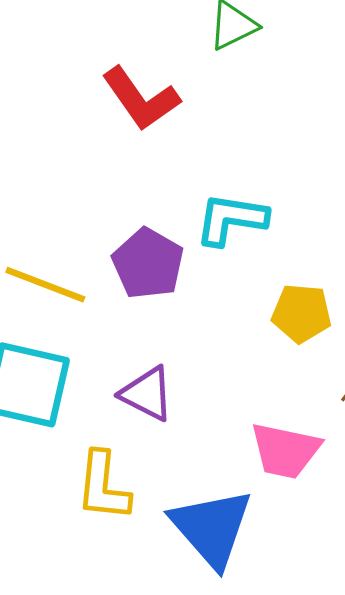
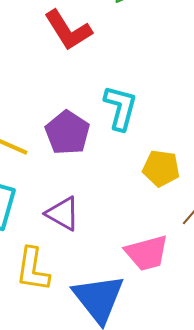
cyan L-shape: (231, 219) -> (120, 108), turned 93
pink trapezoid: (285, 451) -> (147, 253), turned -30

